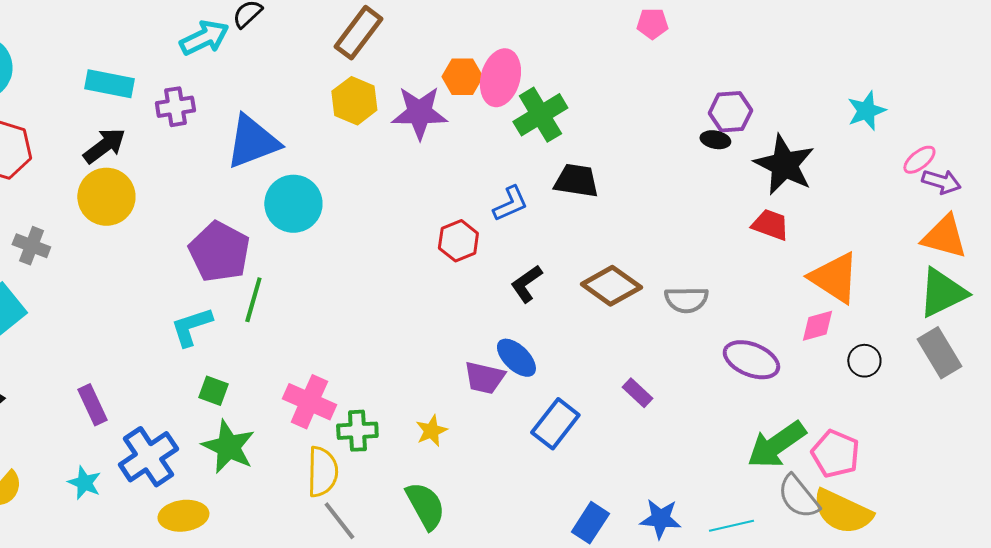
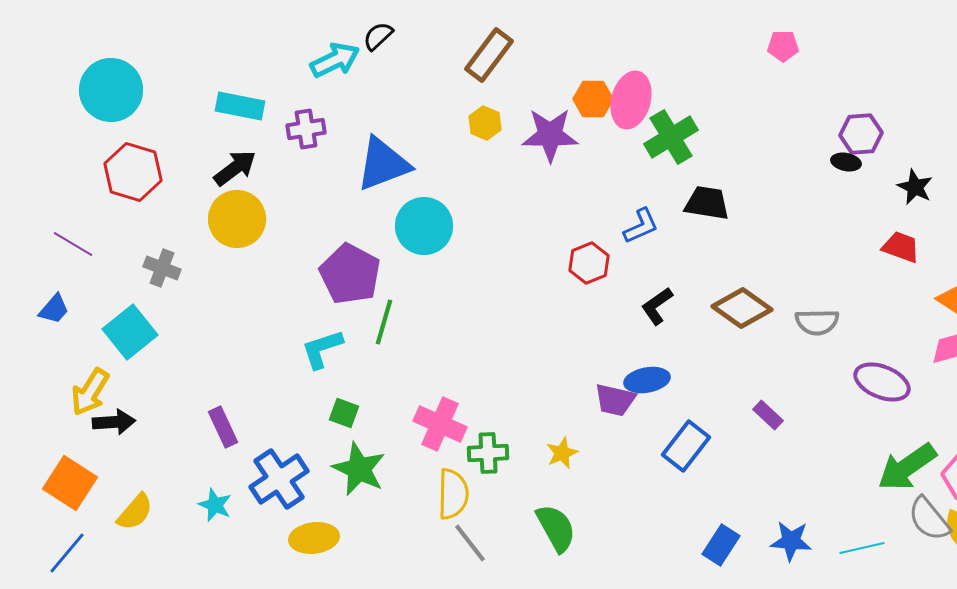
yellow hexagon: (354, 101) -> (485, 123), size x0.7
black star: (784, 165) -> (915, 187), size x0.6
blue ellipse: (516, 358) -> (647, 380), turned -54

